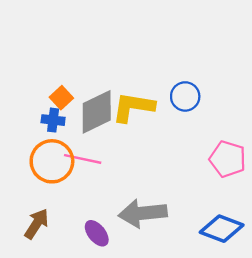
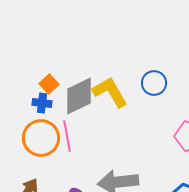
yellow L-shape: (133, 107) -> (110, 92), turned 51
pink line: (83, 159) -> (67, 136), turned 68

